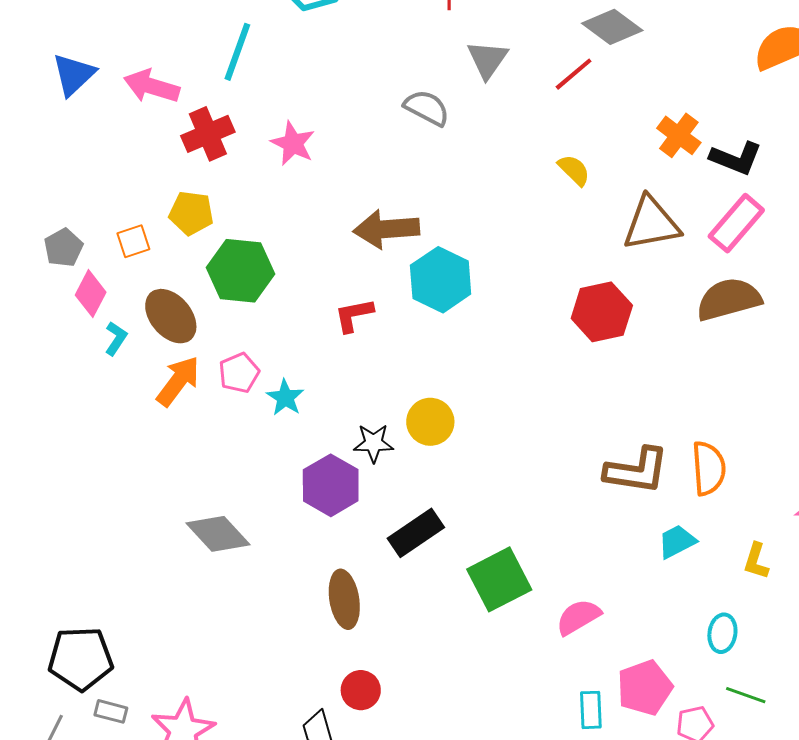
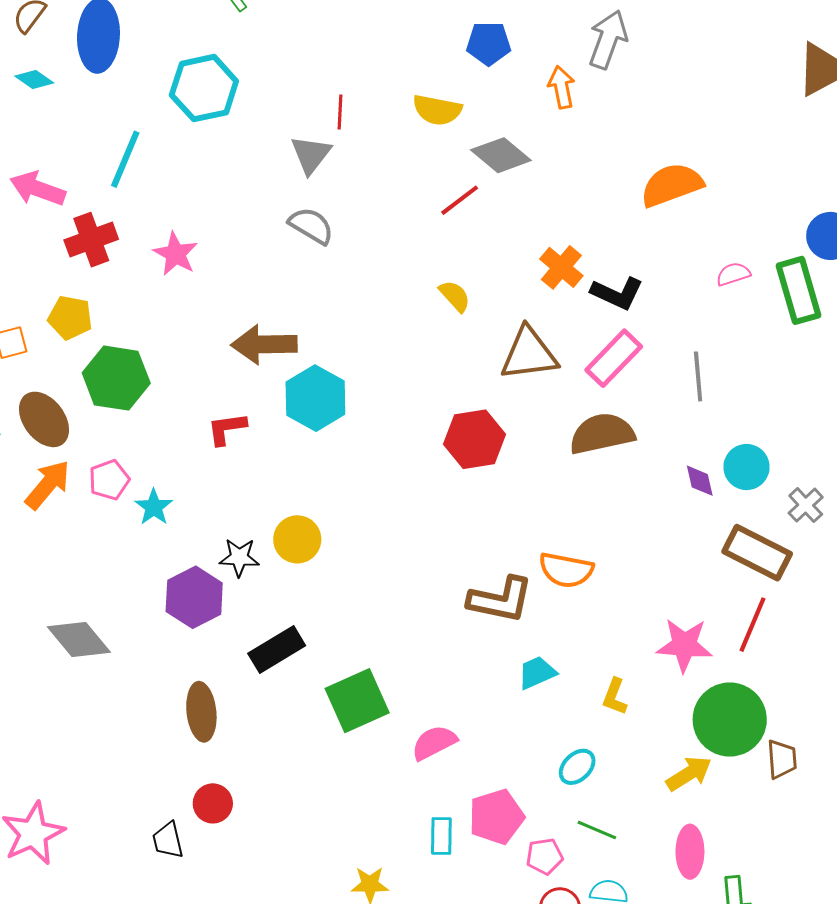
gray triangle: (487, 59) -> (311, 155), moved
orange semicircle: (709, 468) -> (566, 570), moved, turned 102
cyan ellipse: (722, 633) -> (577, 767), turned 33

